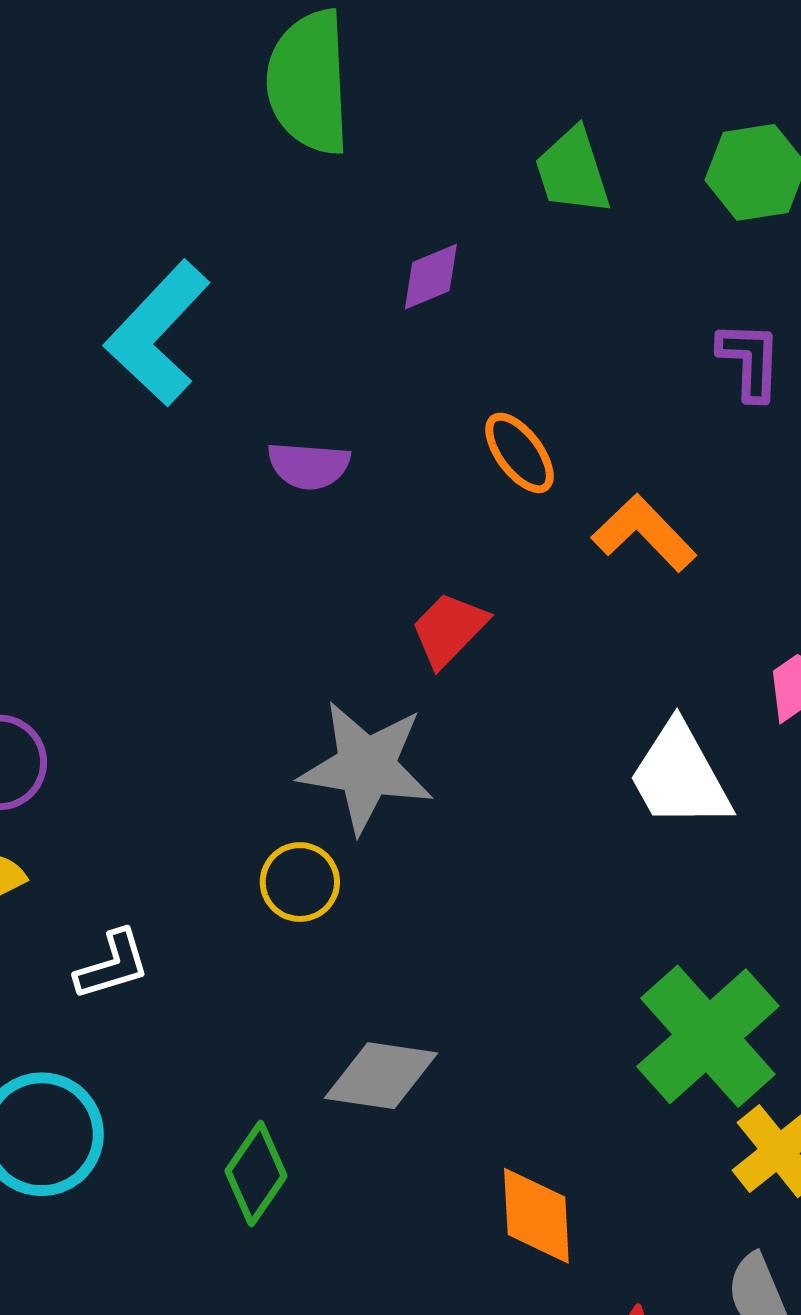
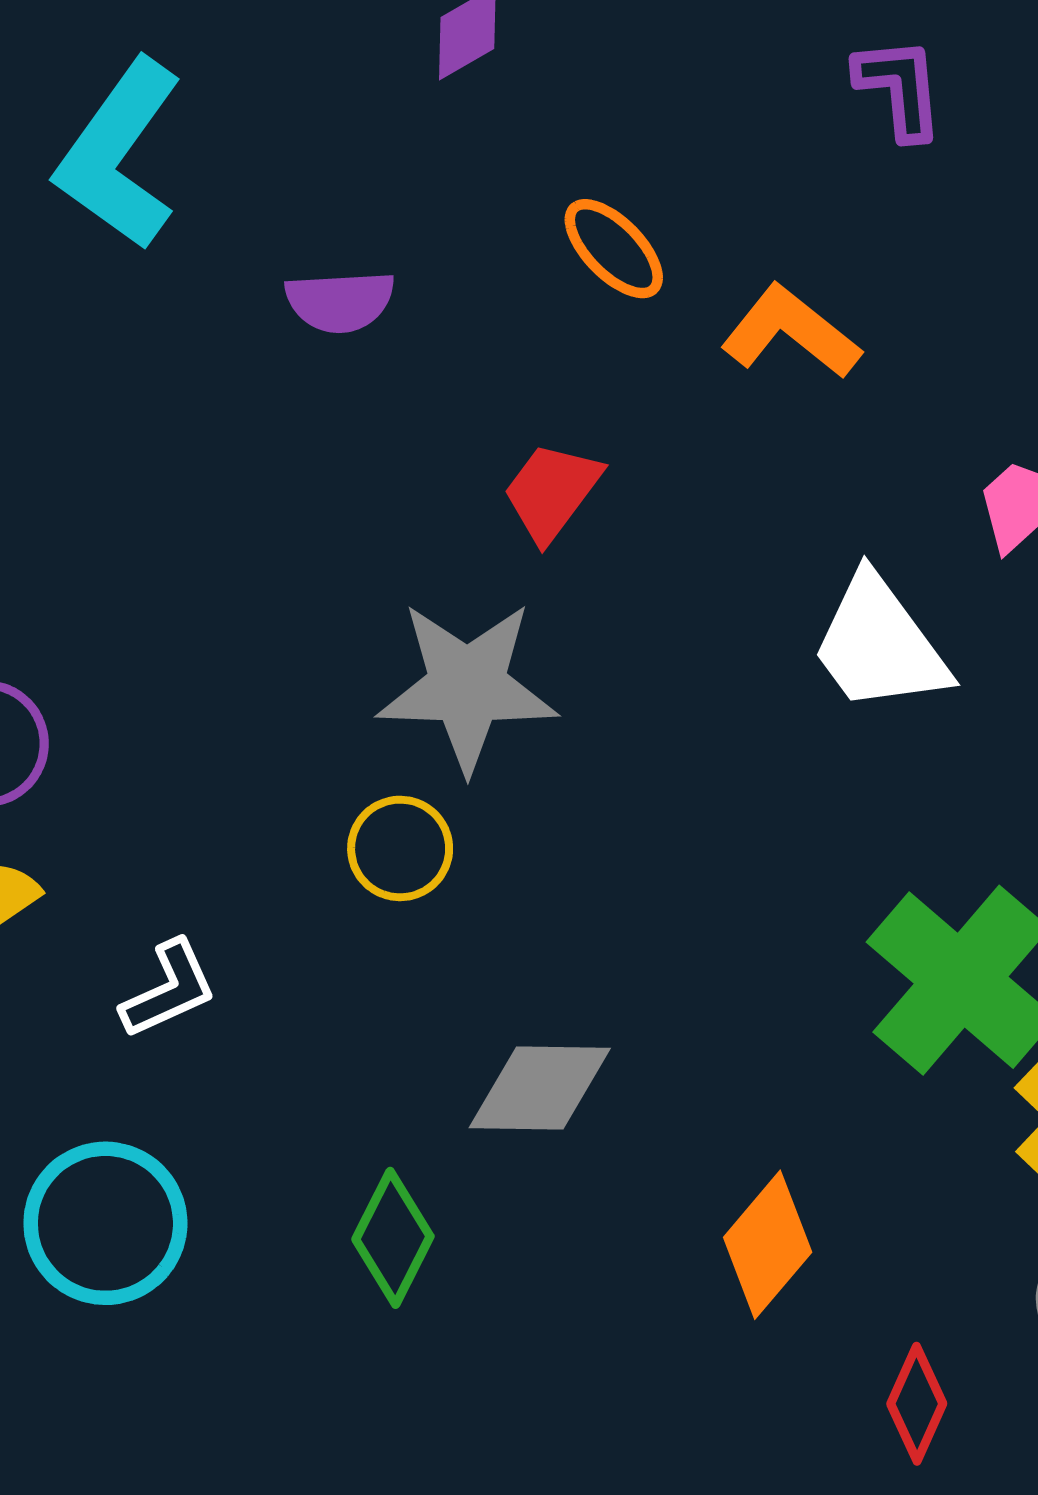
orange diamond: (536, 1216) -> (768, 1245), turned 51

